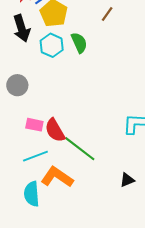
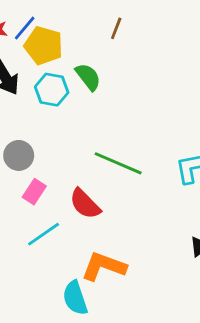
pink rectangle: (34, 125) -> (34, 192), moved, turned -54
green line: (80, 149) -> (118, 163), moved
cyan line: (35, 156) -> (44, 234), moved

